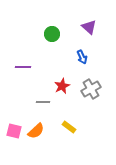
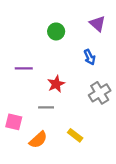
red star: (62, 86) -> (56, 84), moved
pink square: (14, 131) -> (14, 122), moved

